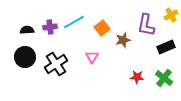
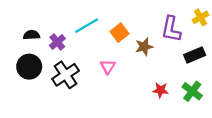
purple cross: (50, 27) -> (57, 42), moved, turned -32

